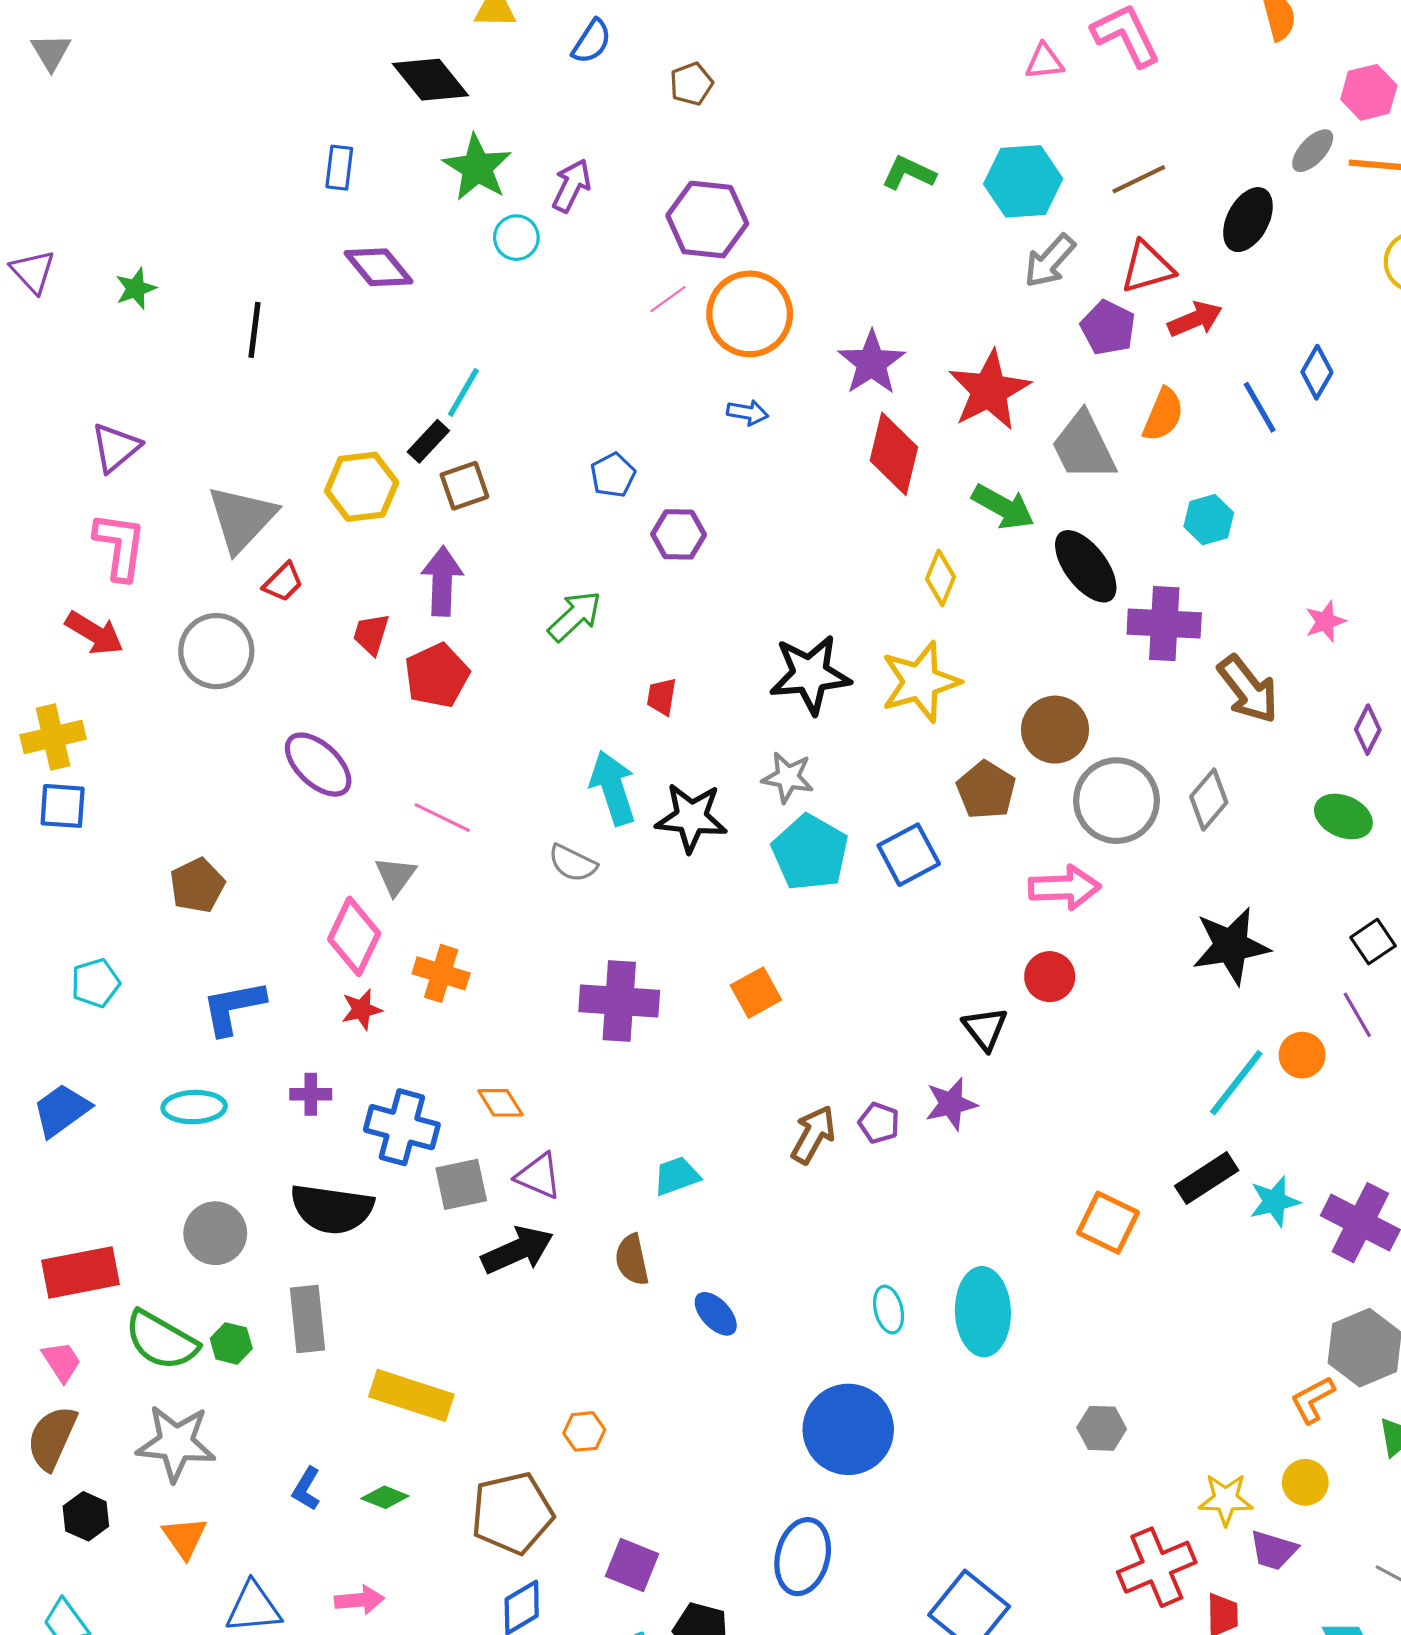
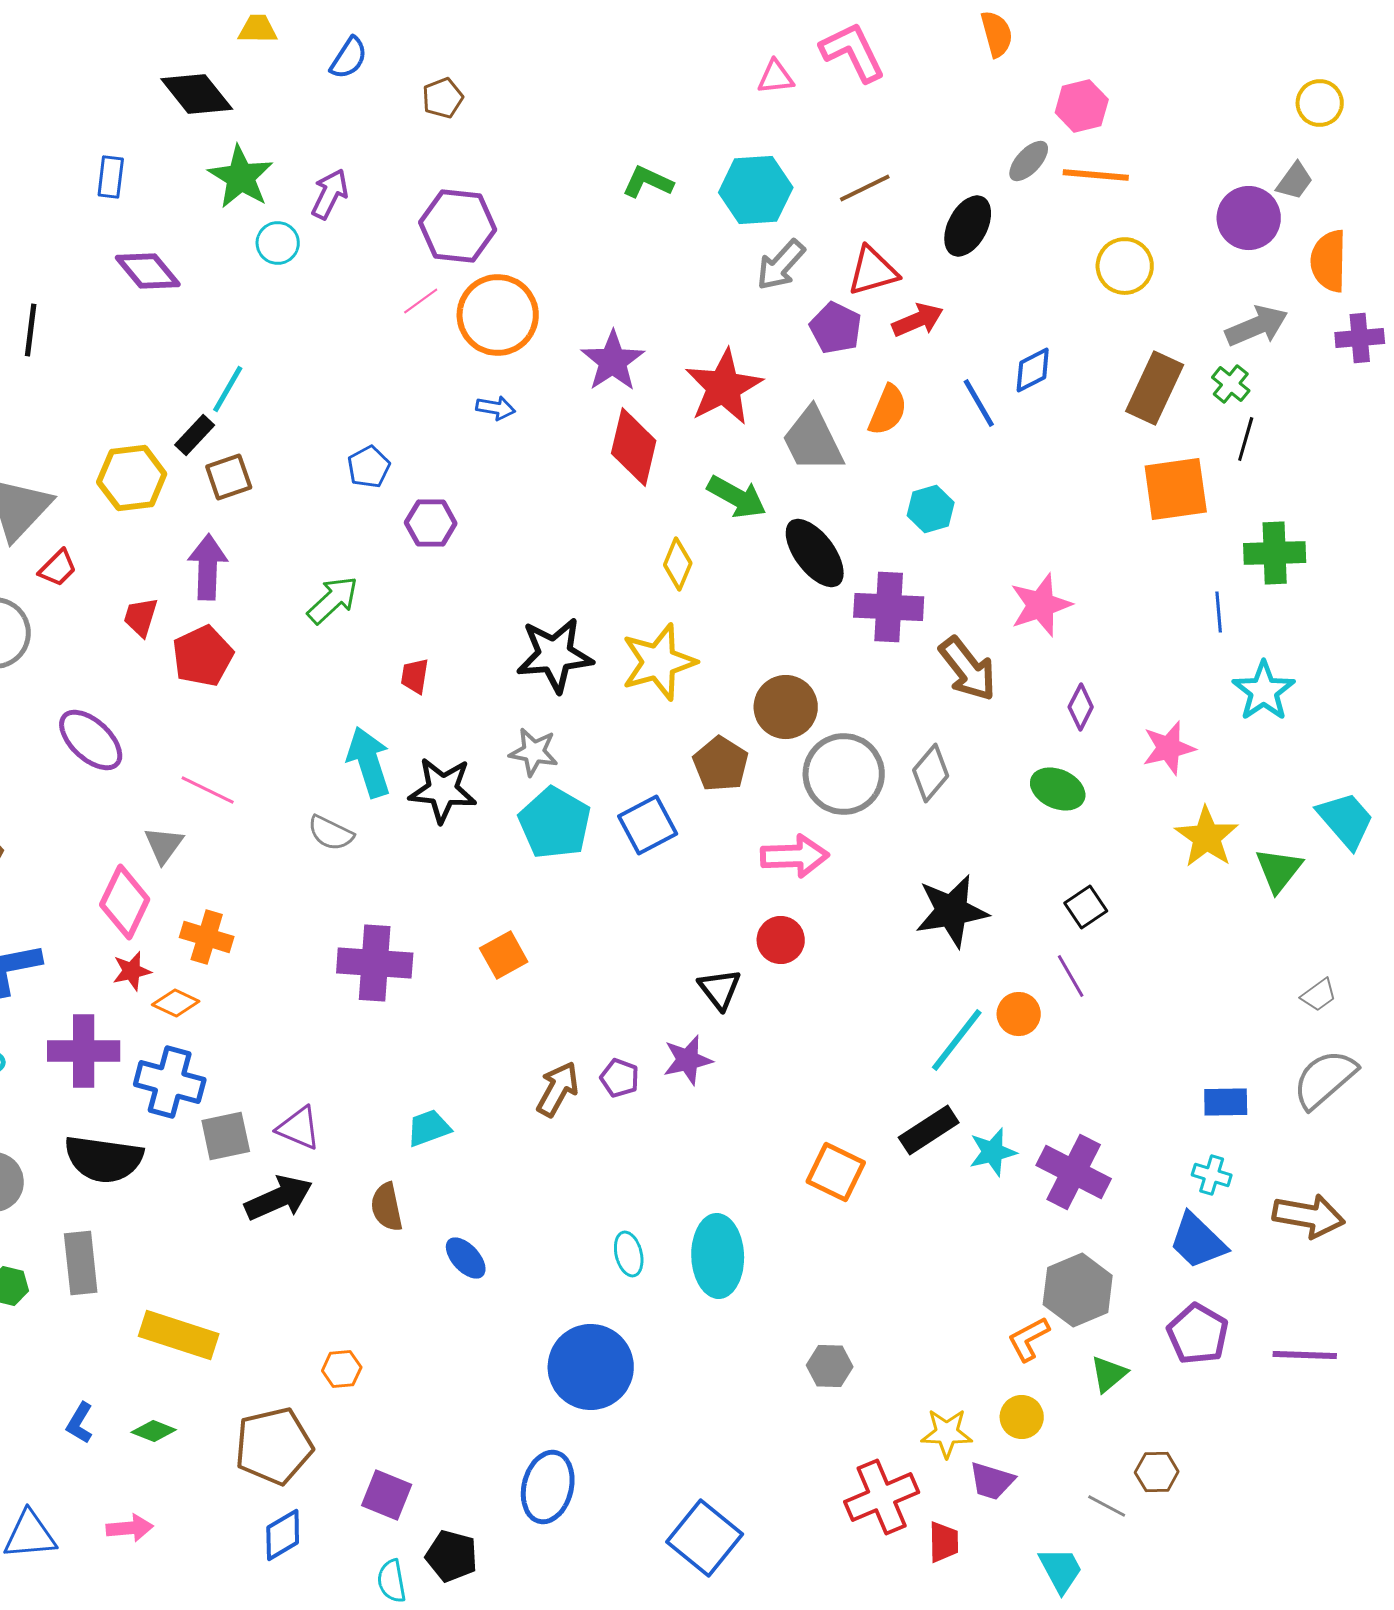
blue diamond: (1317, 372) -> (1033, 370), turned 33
pink star: (1325, 621) -> (1041, 605), size x1.6
purple cross: (311, 1094) -> (84, 1051), size x1.8
orange diamond: (500, 1103) -> (176, 1003), moved, turned -33

